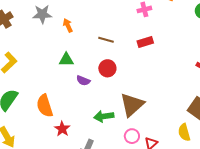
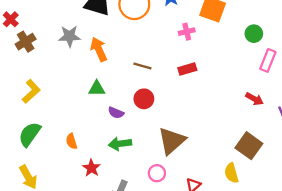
orange arrow: (68, 25) -> (99, 49), size x1.5
orange semicircle: (45, 106) -> (72, 141), size x0.6
green arrow: (104, 116) -> (120, 144), moved
pink circle: (132, 136) -> (157, 173), moved

